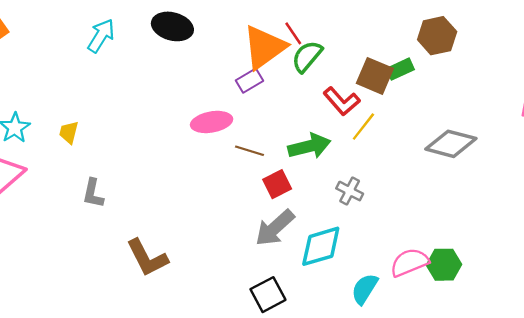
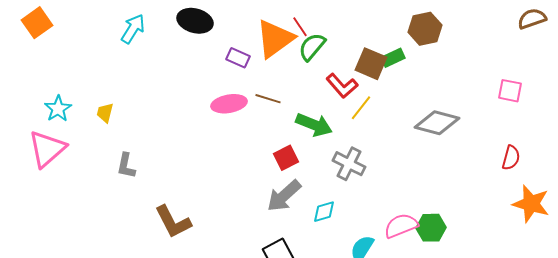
purple rectangle: (250, 81) -> (238, 58), moved, turned 55
green arrow: (309, 146) -> (314, 125), turned 36
brown line: (250, 151) -> (268, 99), moved
gray cross: (350, 191) -> (349, 164), size x1.4
cyan diamond: (321, 246) -> (324, 212), size x0.6

